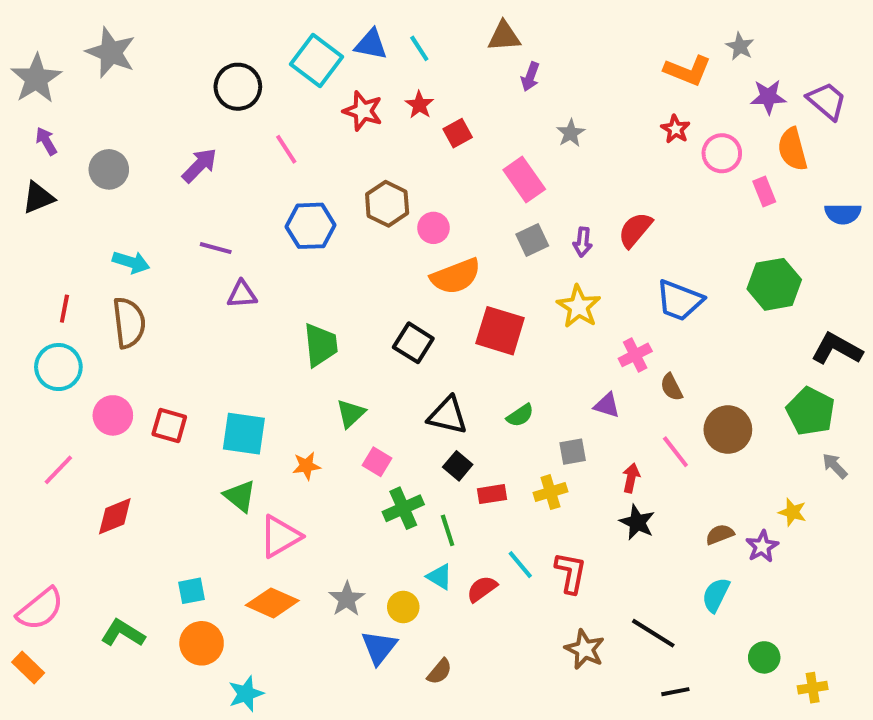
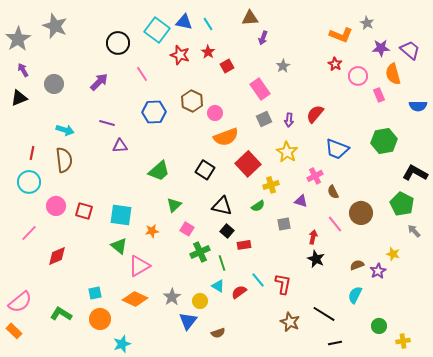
red square: (500, 331) -> (248, 164), turned 30
green trapezoid: (321, 345) -> (159, 171), turned 55
yellow cross: (550, 492) -> (271, 185), moved
brown semicircle: (440, 672) -> (218, 333), turned 32

